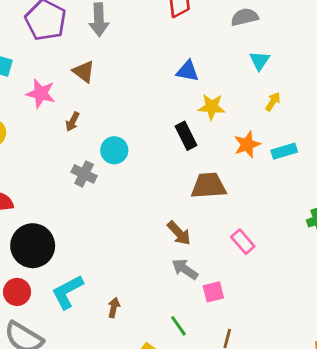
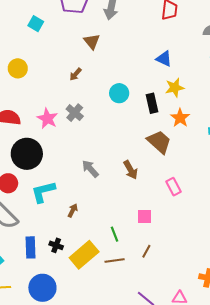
pink star: (41, 93) -> (47, 119), moved
yellow star: (212, 107) -> (175, 88), turned -30
orange star: (247, 145) -> (180, 118), moved, turned -30
cyan circle: (114, 150) -> (119, 93), moved
brown trapezoid: (209, 186) -> (159, 142), turned 32
gray arrow: (185, 269) -> (90, 169), moved

